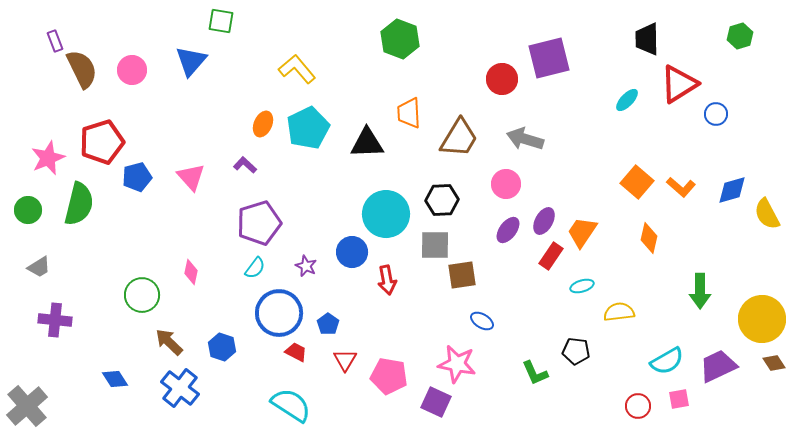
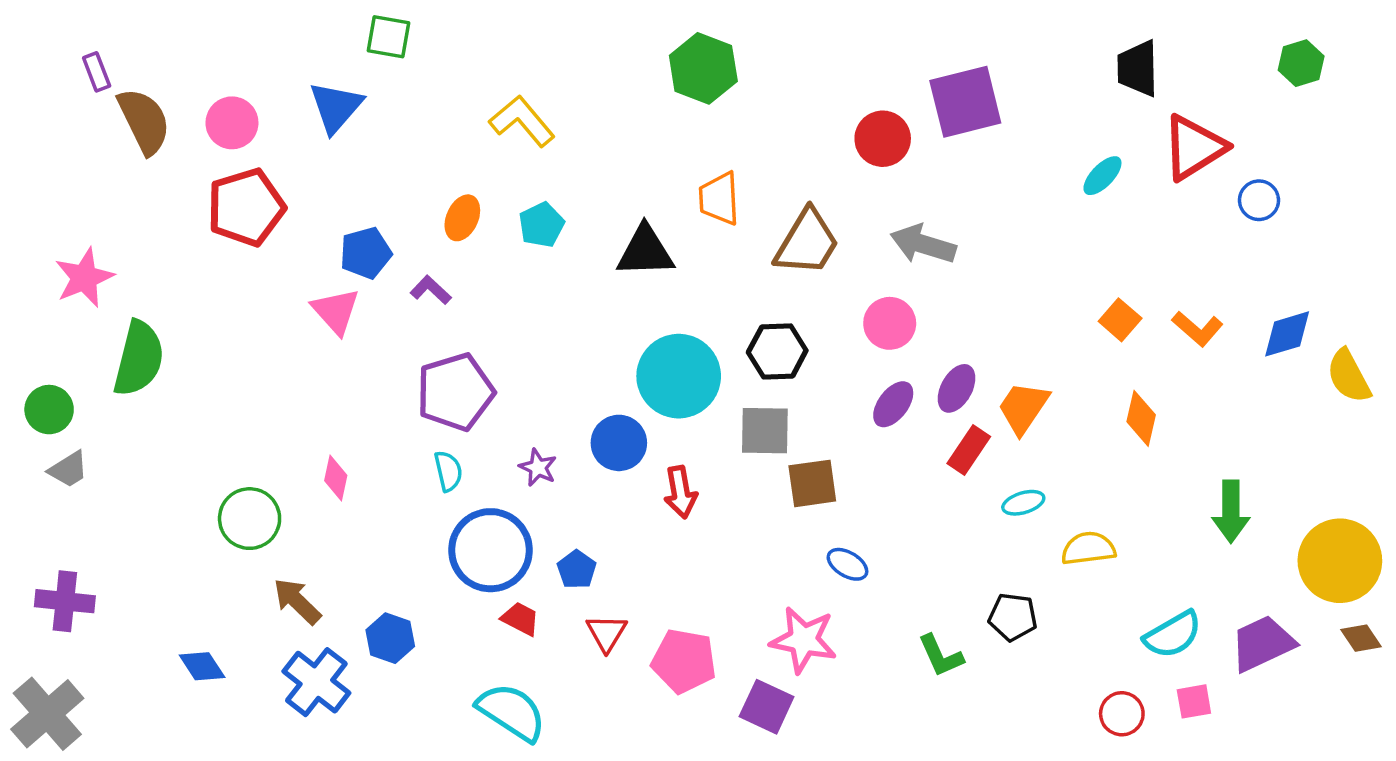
cyan pentagon: (308, 128) -> (541, 225), size x0.6
red pentagon: (102, 142) -> (246, 207), moved
blue pentagon: (137, 177) -> (366, 253), moved
orange square: (637, 182) -> (1120, 320), size x0.7
green circle: (28, 210) -> (49, 410), moved
cyan semicircle: (255, 268) -> (448, 471), turned -50
purple cross: (55, 320) -> (65, 601), moved
blue hexagon: (222, 347) -> (390, 638), moved

